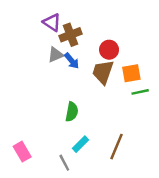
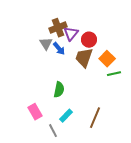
purple triangle: (52, 22) -> (71, 34), moved, turned 35
gray triangle: (56, 55) -> (46, 44), turned -40
orange square: (131, 73) -> (107, 59), turned -35
pink rectangle: (22, 152) -> (35, 112), moved

